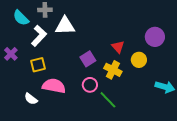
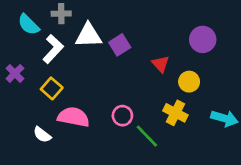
purple circle: (155, 37) -> (203, 39), moved
purple square: (88, 59) -> (120, 45), moved
yellow square: (38, 65) -> (52, 88), turned -35
yellow cross: (113, 70) -> (175, 113), moved

